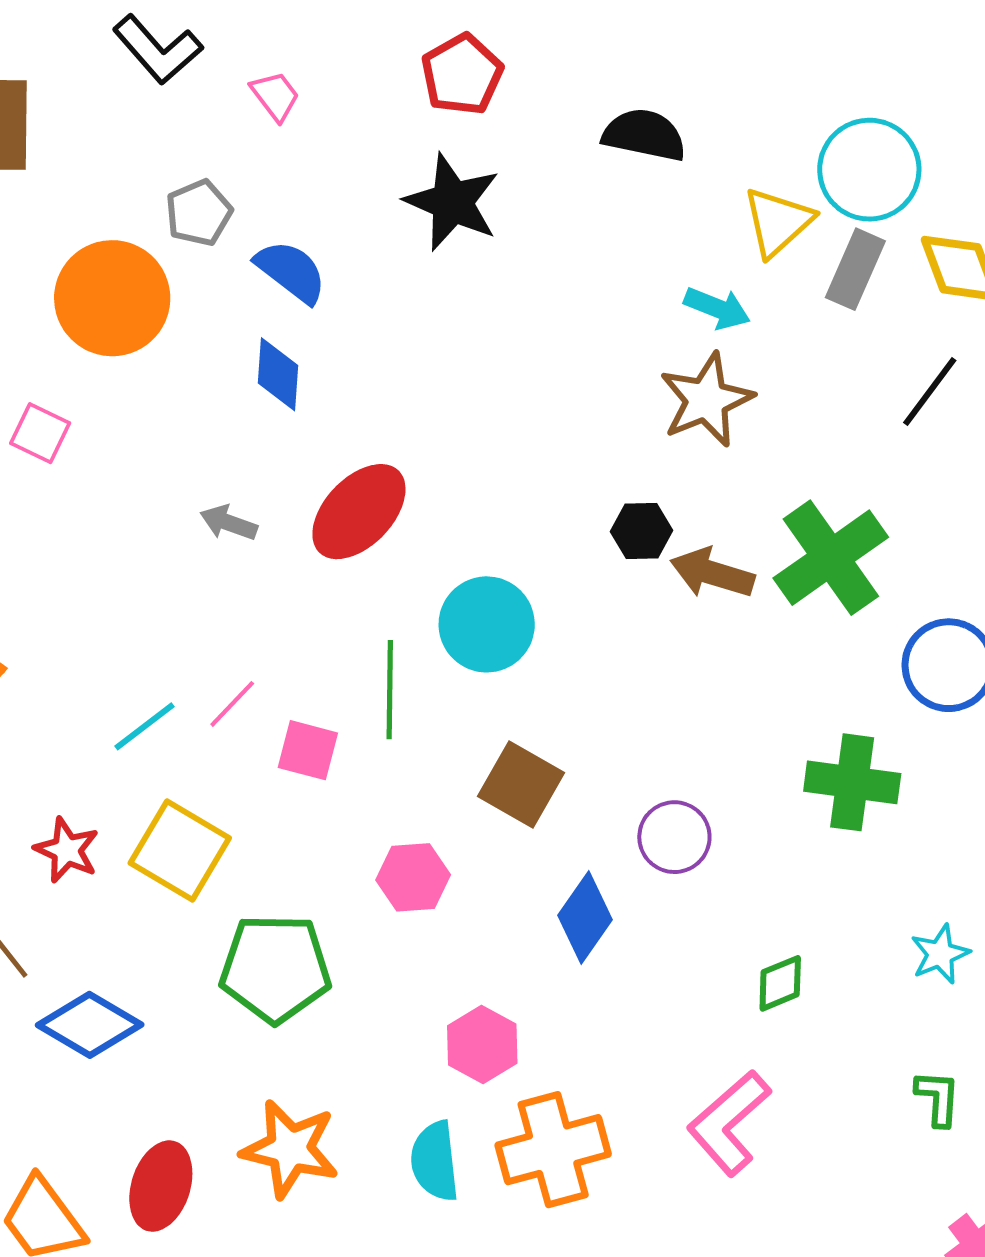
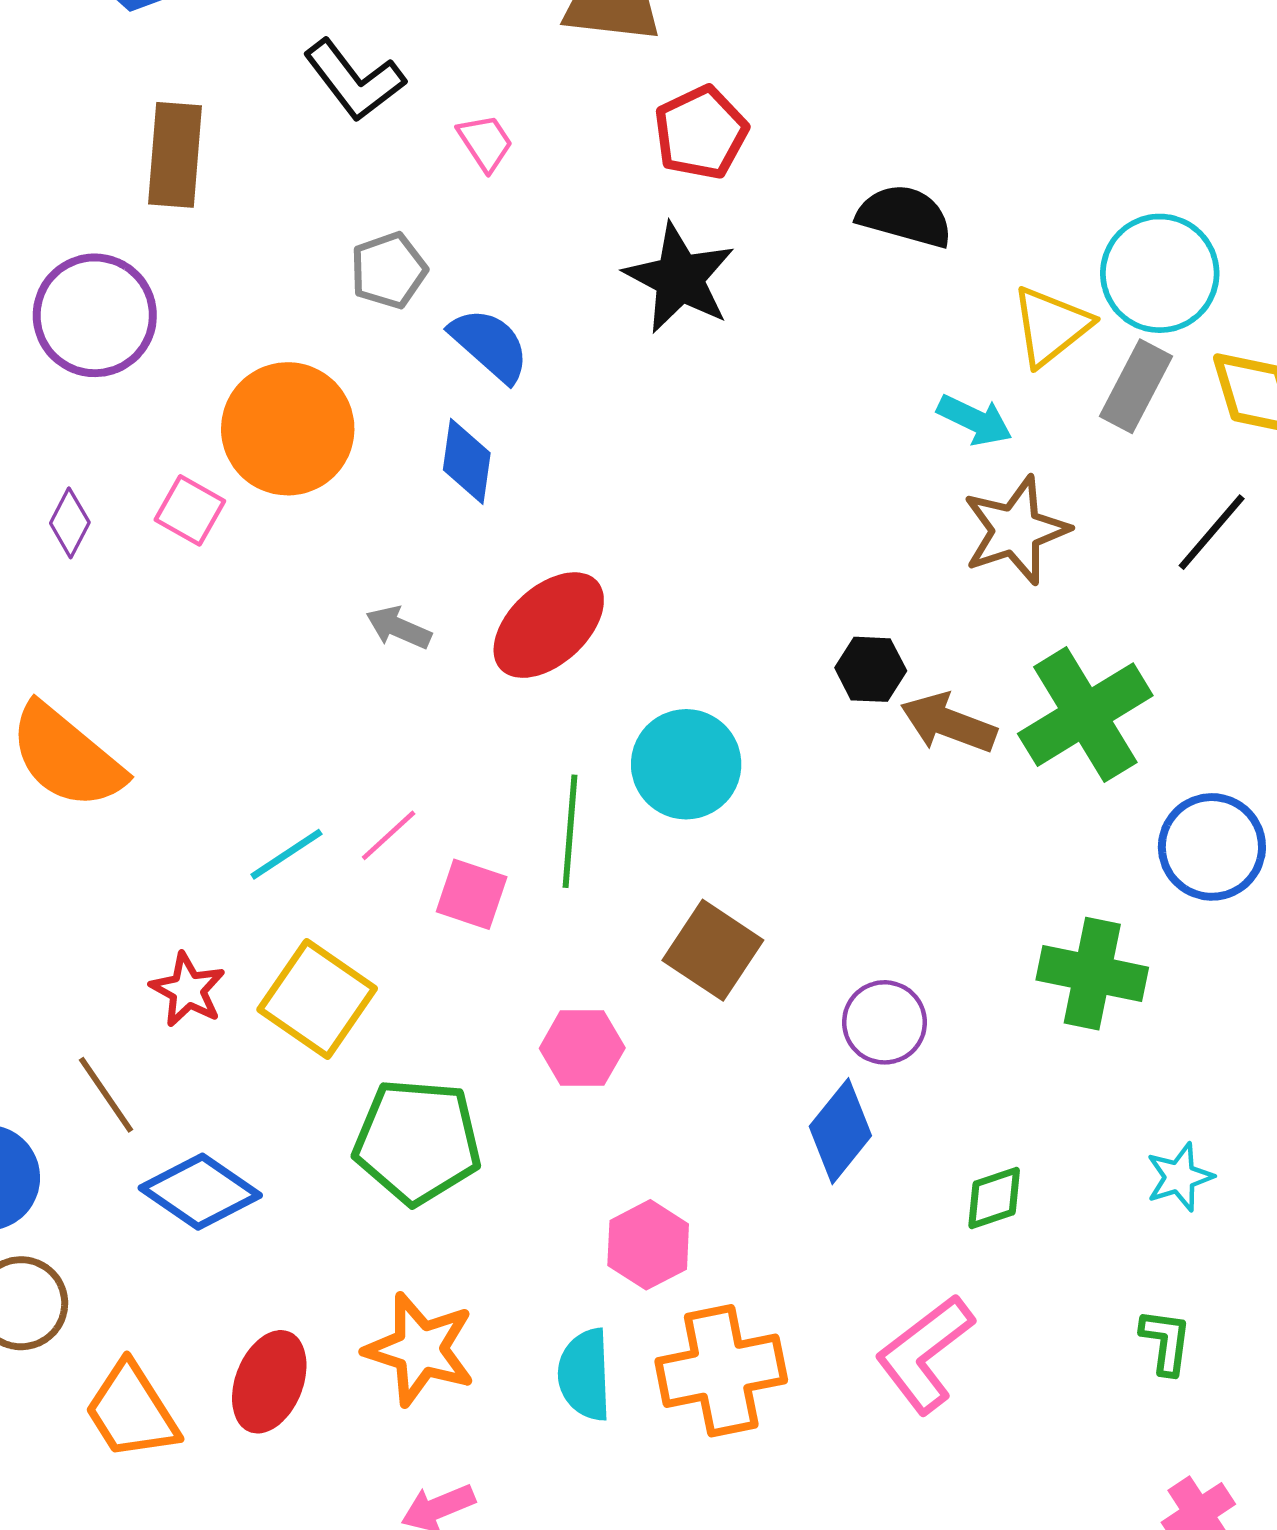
orange circle: (112, 298) -> (288, 429), moved
brown star: (706, 400) -> (1016, 530), moved
blue diamond: (585, 917) -> (840, 1131), moved

